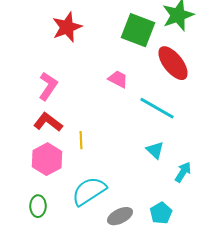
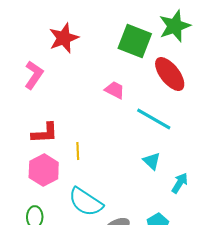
pink L-shape: (48, 86) -> (34, 75), moved
red L-shape: (48, 122) -> (45, 133), turned 140
cyan semicircle: (89, 191) -> (86, 202), turned -114

